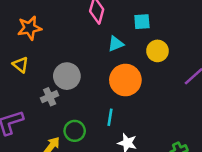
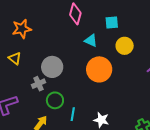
cyan triangle: (116, 44) -> (91, 41), turned 48
cyan line: (110, 117) -> (73, 114), moved
green circle: (75, 131) -> (55, 100), moved

